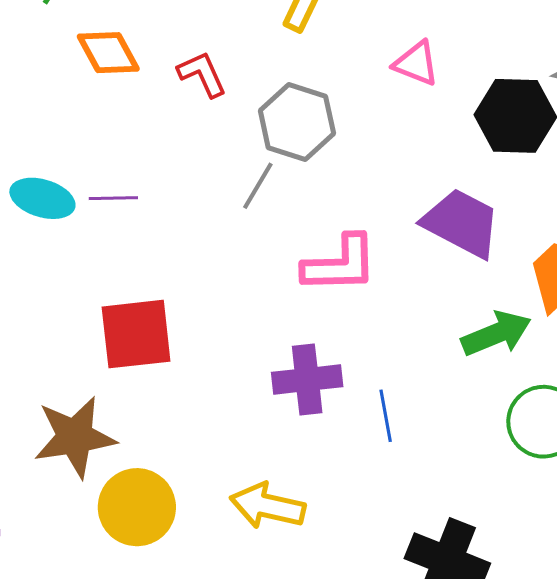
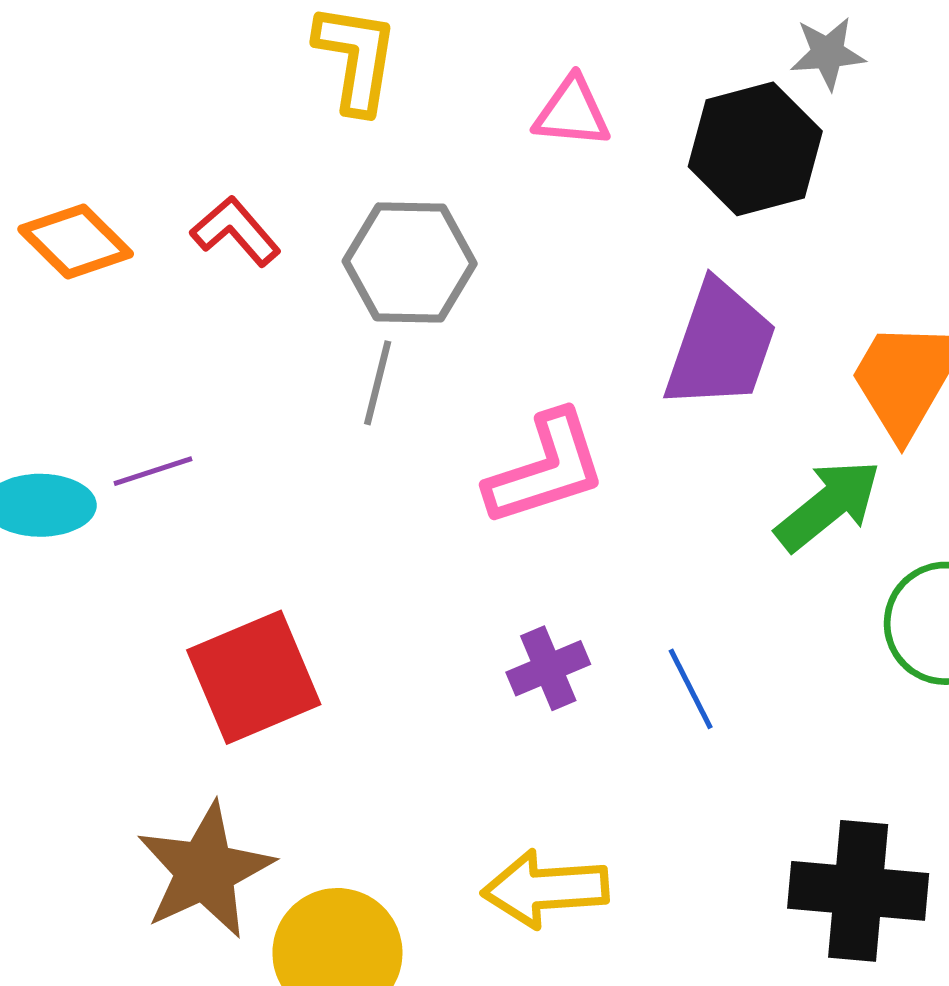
purple trapezoid: (462, 223) -> (720, 345), turned 98
purple cross: (307, 379) -> (548, 668), size x0.7

